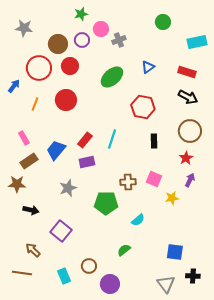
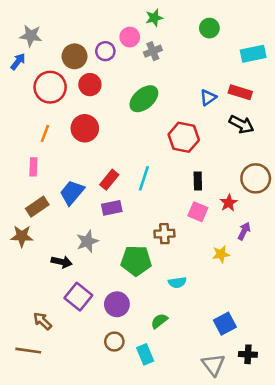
green star: (81, 14) -> (154, 18), moved
blue triangle: (148, 67) -> (208, 97), moved
blue arrow: (14, 86) -> (18, 61), moved
brown circle: (190, 131) -> (256, 178), moved
pink rectangle: (24, 138) -> (33, 167), moved, turned 32
red star: (186, 158) -> (229, 203), moved
pink square: (154, 179) -> (198, 212), moved
black arrow: (31, 210) -> (62, 262), moved
cyan semicircle: (138, 220) -> (177, 282), turned 32
blue square: (175, 252) -> (225, 324), turned -36
cyan rectangle: (64, 276) -> (145, 354), moved
purple circle: (110, 284) -> (117, 304), moved

